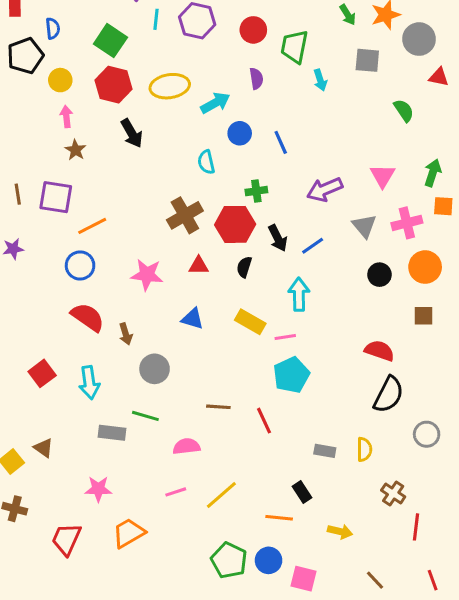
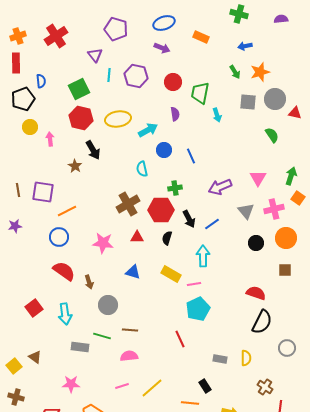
gray circle: (419, 39) -> (275, 99), moved
green square: (110, 41) -> (79, 89), turned 30
yellow circle: (60, 80) -> (30, 127), moved
brown star: (76, 150) -> (75, 166), moved
orange square: (443, 206) -> (298, 198), turned 32
brown line: (218, 407) -> (130, 330), moved

